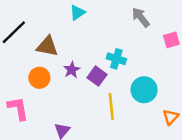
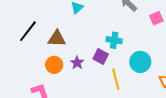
purple star: (72, 70) -> (77, 63), moved

